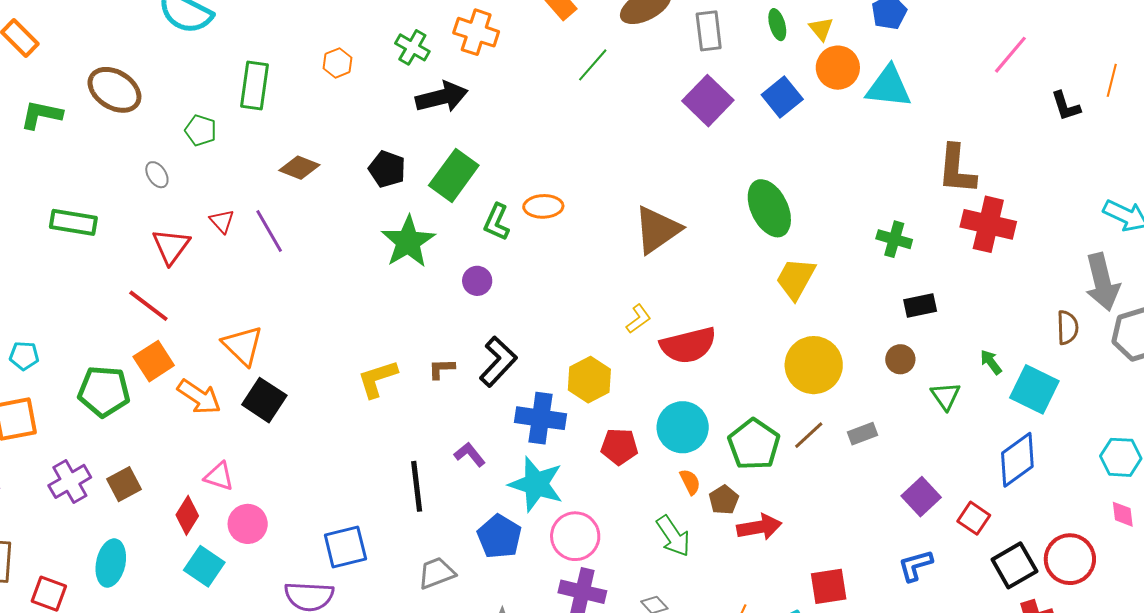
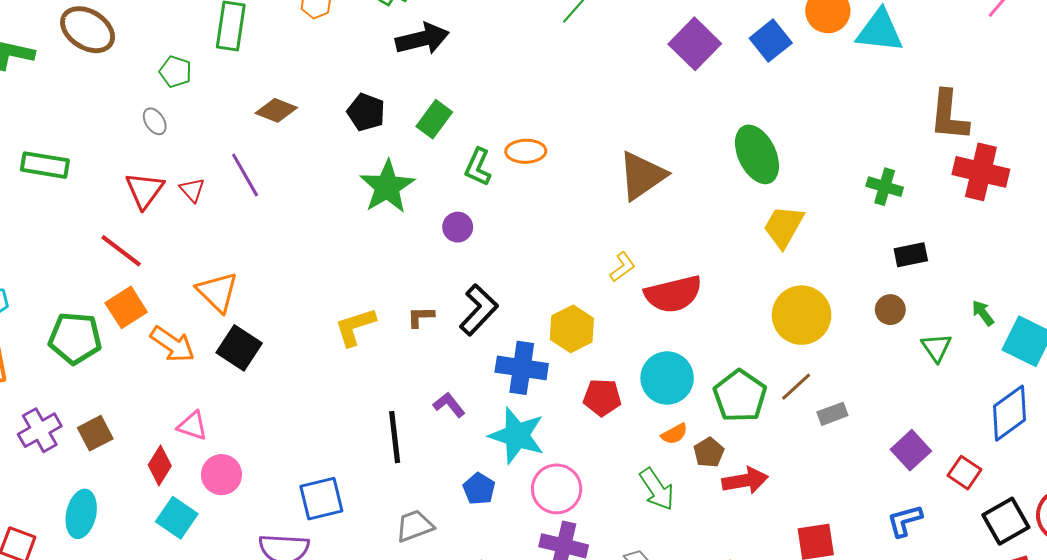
gray ellipse: (157, 175) -> (155, 121), moved
green rectangle: (454, 175) -> (434, 119), size x0.7
red triangle: (222, 221) -> (192, 190), moved
gray rectangle: (863, 434) -> (832, 414), moved
orange semicircle: (690, 482) -> (674, 434), turned 88
blue pentagon: (499, 537) -> (479, 489), size x0.7

